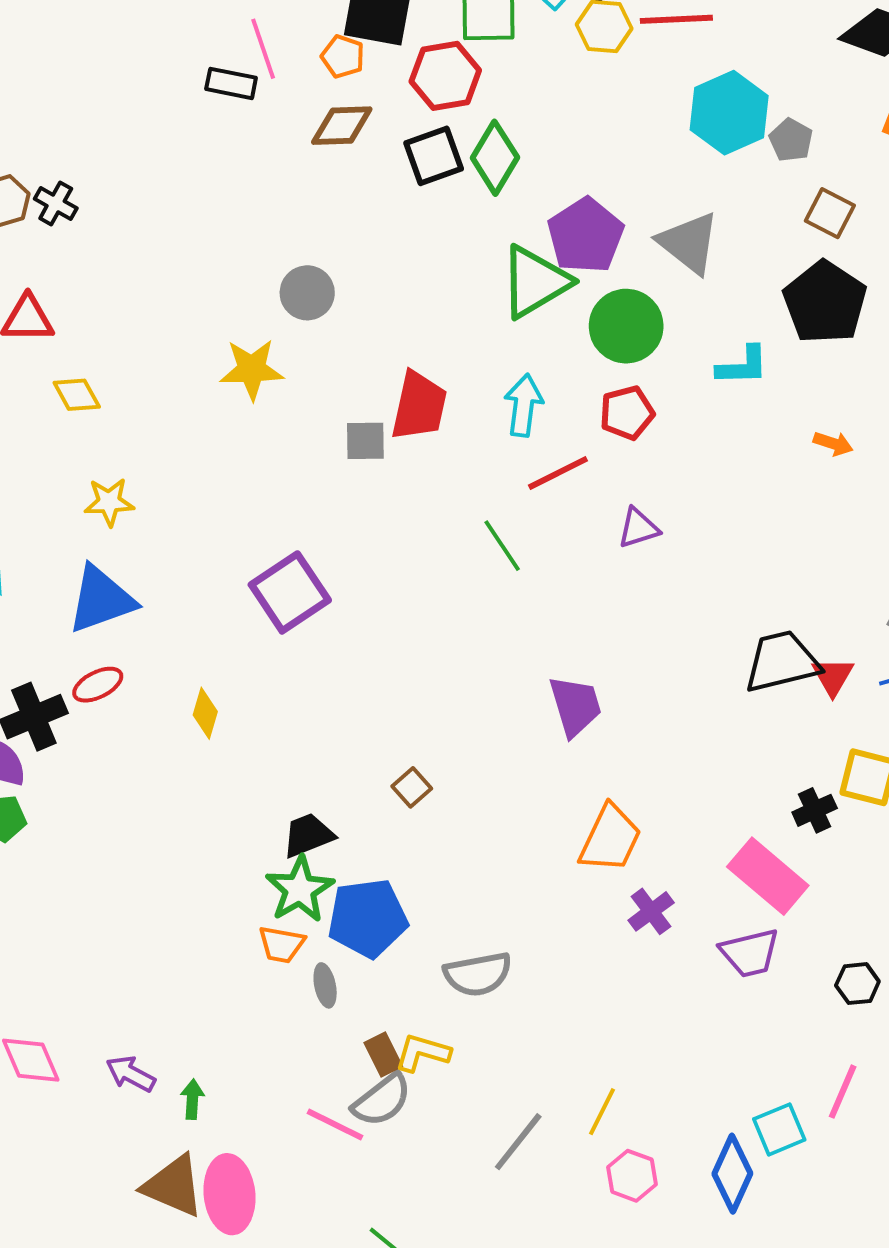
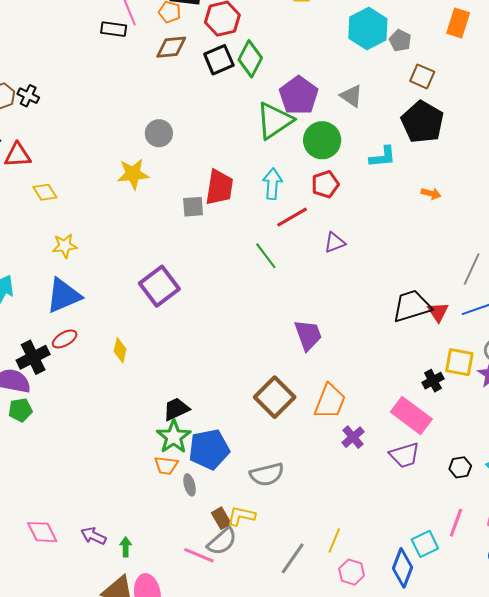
gray triangle: (689, 243) -> (351, 96), size x0.7
brown square: (412, 787) -> (275, 397), moved, size x2.0

